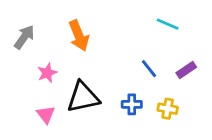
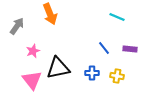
orange arrow: (79, 36) -> (50, 14), moved
purple rectangle: (186, 70) -> (130, 49), turned 40
pink triangle: (46, 114) -> (32, 80), size x1.5

